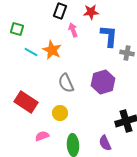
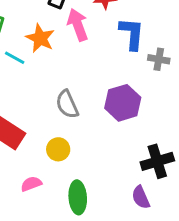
pink arrow: (73, 30) -> (78, 25), size x1.5
orange star: (52, 50) -> (40, 38), moved
purple semicircle: (105, 143) -> (141, 197), moved

